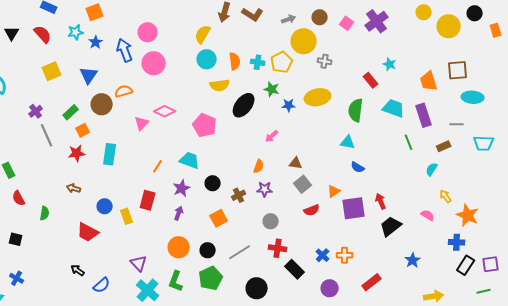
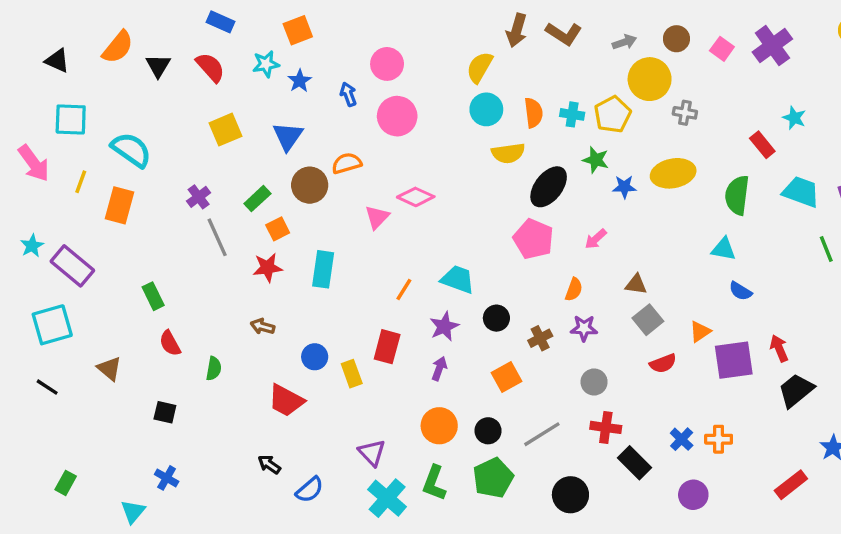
blue arrow: (125, 50) -> (348, 94), size x0.6
pink pentagon: (205, 125) -> (533, 239), moved
red rectangle: (372, 282) -> (791, 485), moved

